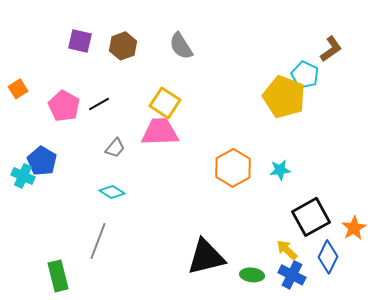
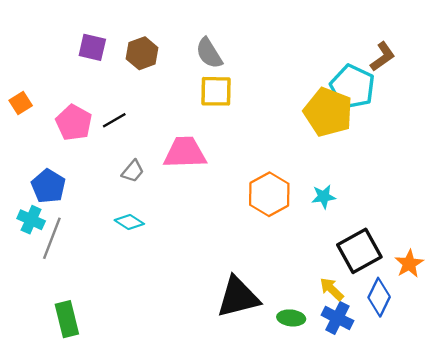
cyan pentagon: (305, 75) -> (352, 87), size x1.4
yellow square: (165, 103) -> (216, 91), moved, turned -32
cyan cross: (23, 176) -> (31, 220), moved
gray line: (98, 241) -> (52, 238), moved

